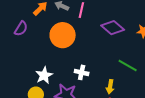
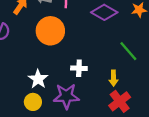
green line: (128, 65) -> (128, 51), turned 30

